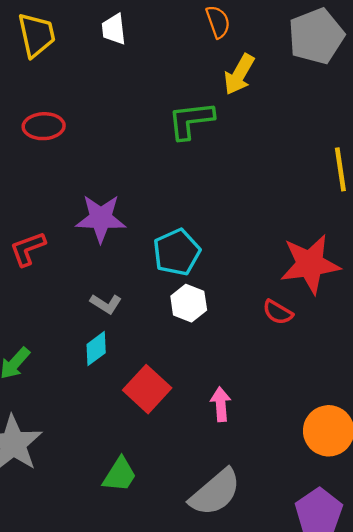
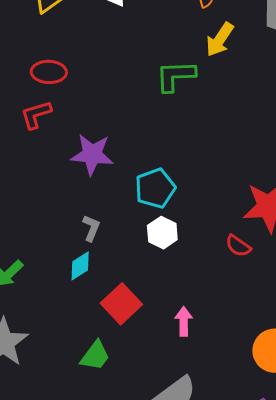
red L-shape: (28, 249) -> (36, 115), moved
gray L-shape: (106, 304) -> (91, 228), turned -104
green trapezoid: (120, 475) -> (95, 356), moved

